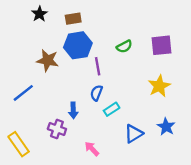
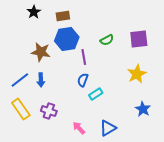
blue arrow: (73, 110) -> (41, 80), moved
blue triangle: (134, 134) -> (108, 128), moved
yellow rectangle: (19, 144) -> (21, 109), moved

